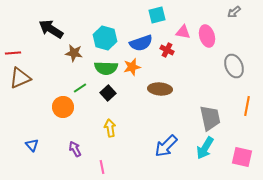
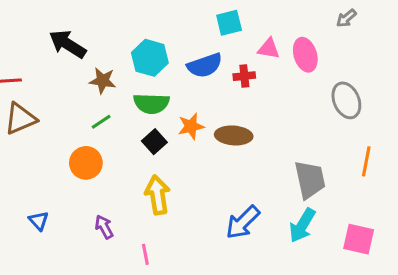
red cross: (167, 50) -> (244, 76), turned -32
orange star: (132, 67) -> (191, 126), moved
green line: (80, 88) -> (101, 122), moved
yellow arrow: (110, 128) -> (157, 195), size x1.4

